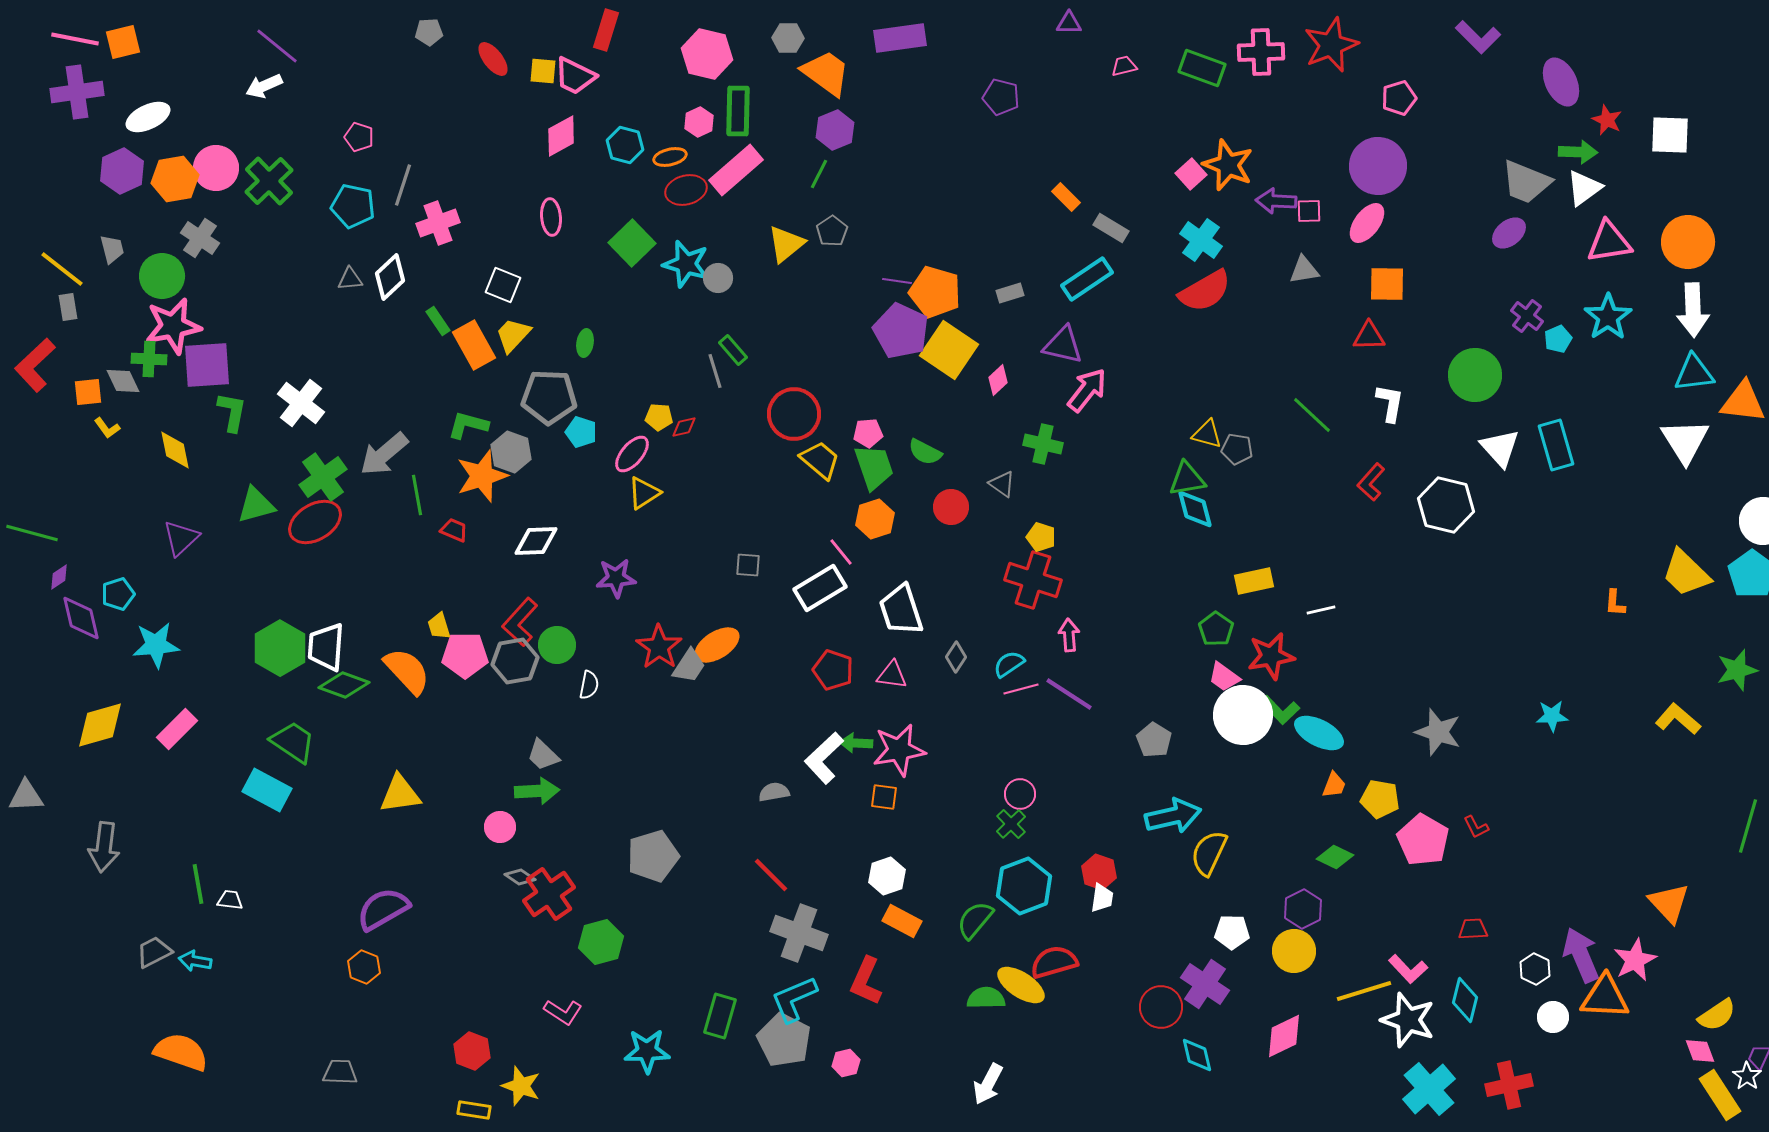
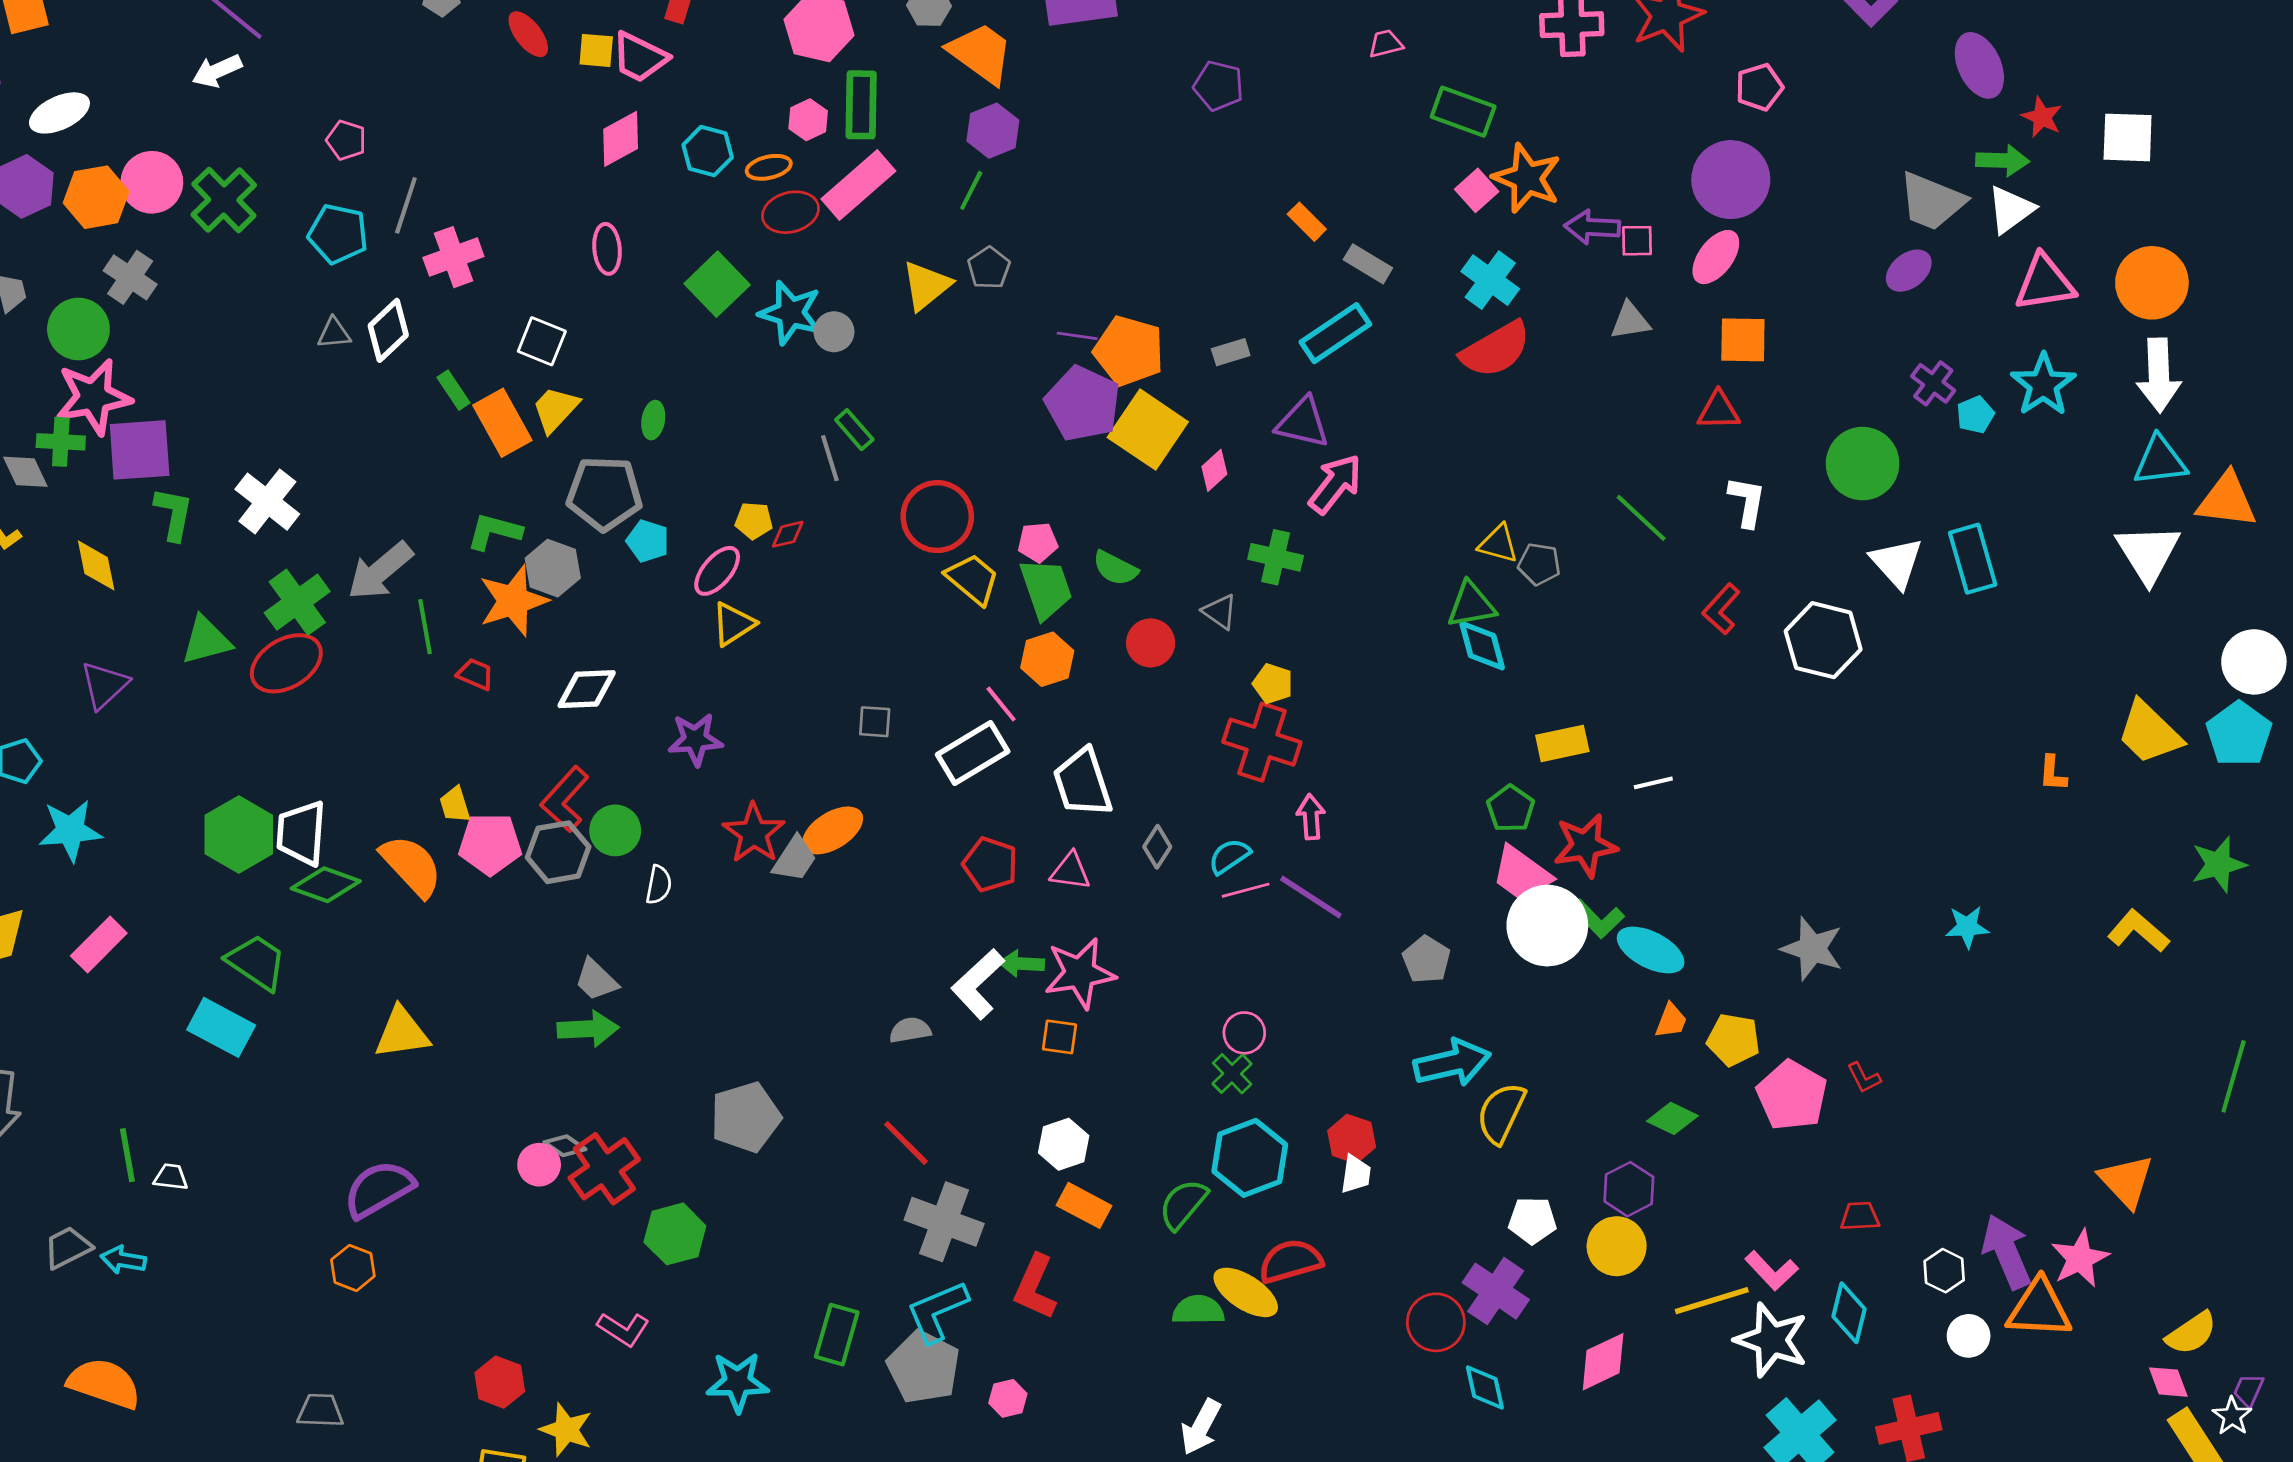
green rectangle: (1202, 68) -> (1463, 112), moved
pink trapezoid: (1224, 677) -> (1522, 874), size x1.4
pink circle: (500, 827) -> (539, 1165), moved

